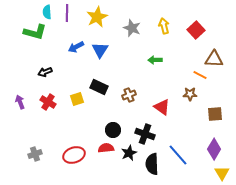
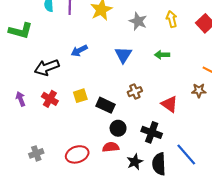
green L-shape: (35, 32) -> (21, 31), moved
blue arrow: (76, 47) -> (79, 51), moved
blue triangle: (100, 50) -> (123, 55), moved
black arrow: (45, 72) -> (47, 67), size x1.6
black rectangle: (99, 87) -> (105, 105), moved
black star: (129, 153) -> (135, 162), moved

